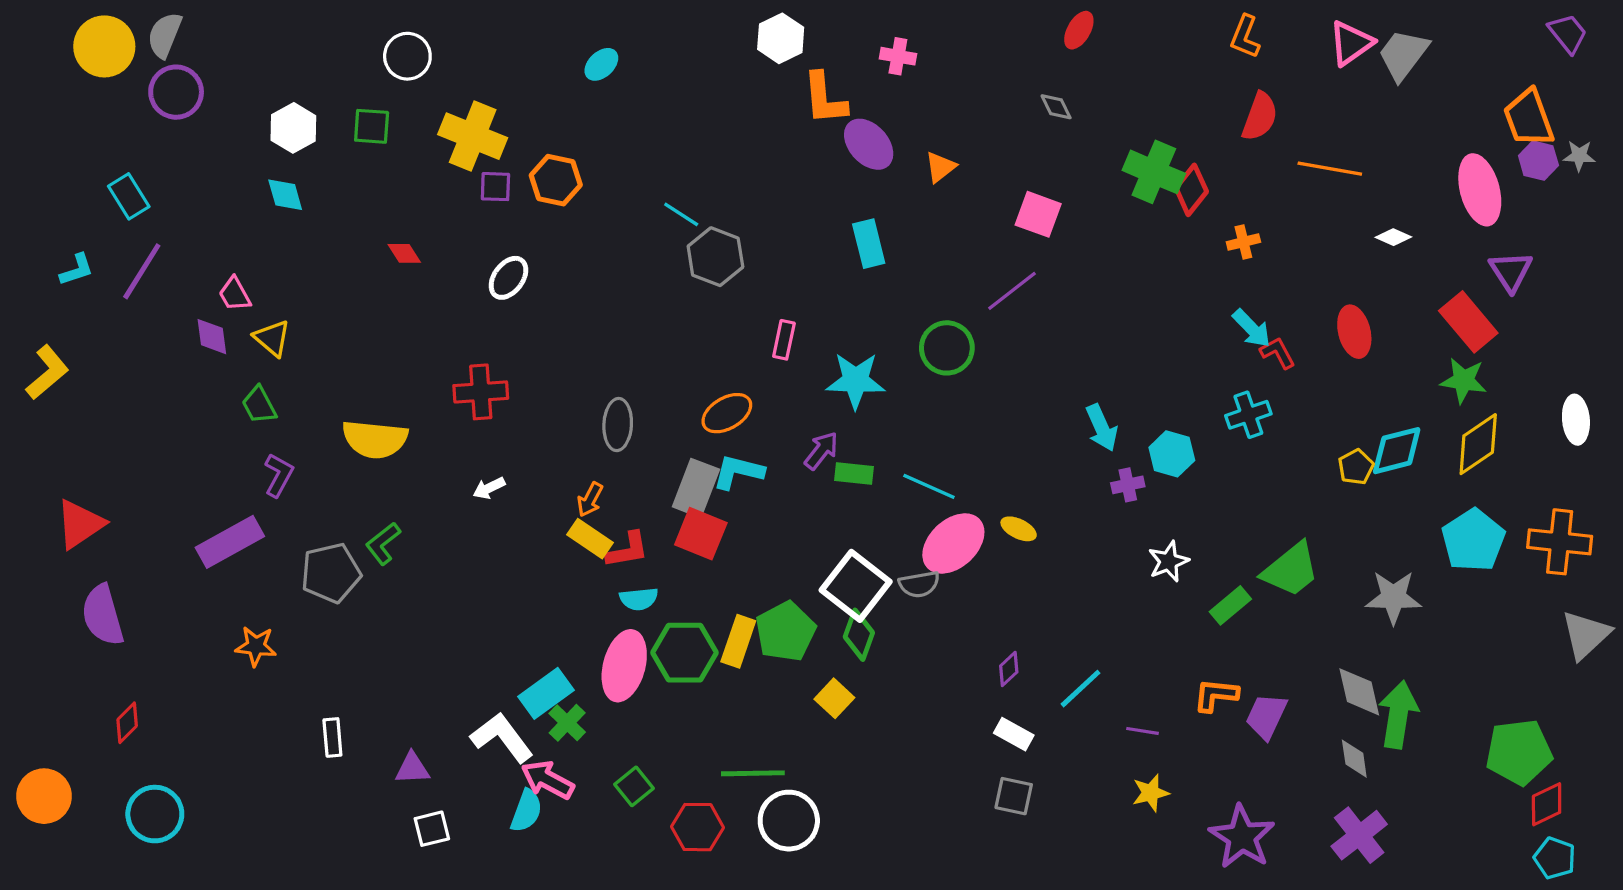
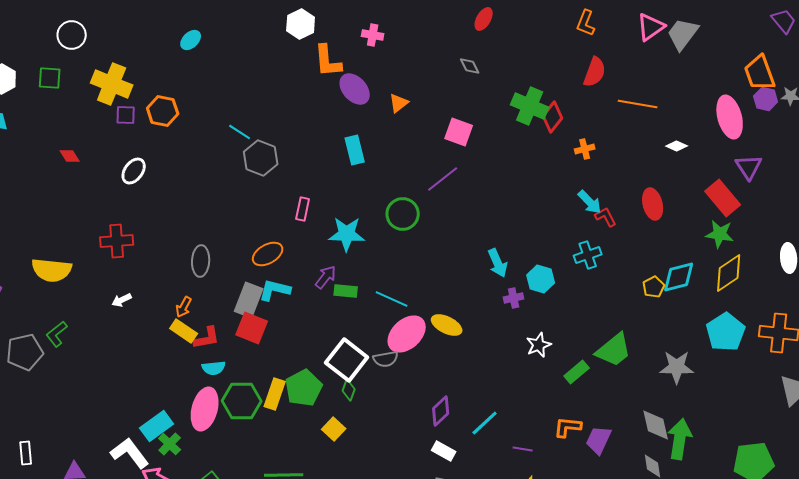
yellow ellipse: (1019, 529) -> (447, 325), size x1.4
green diamond: (859, 635) -> (349, 390), size x0.7
purple diamond: (1009, 669) -> (441, 411), size x1.4

